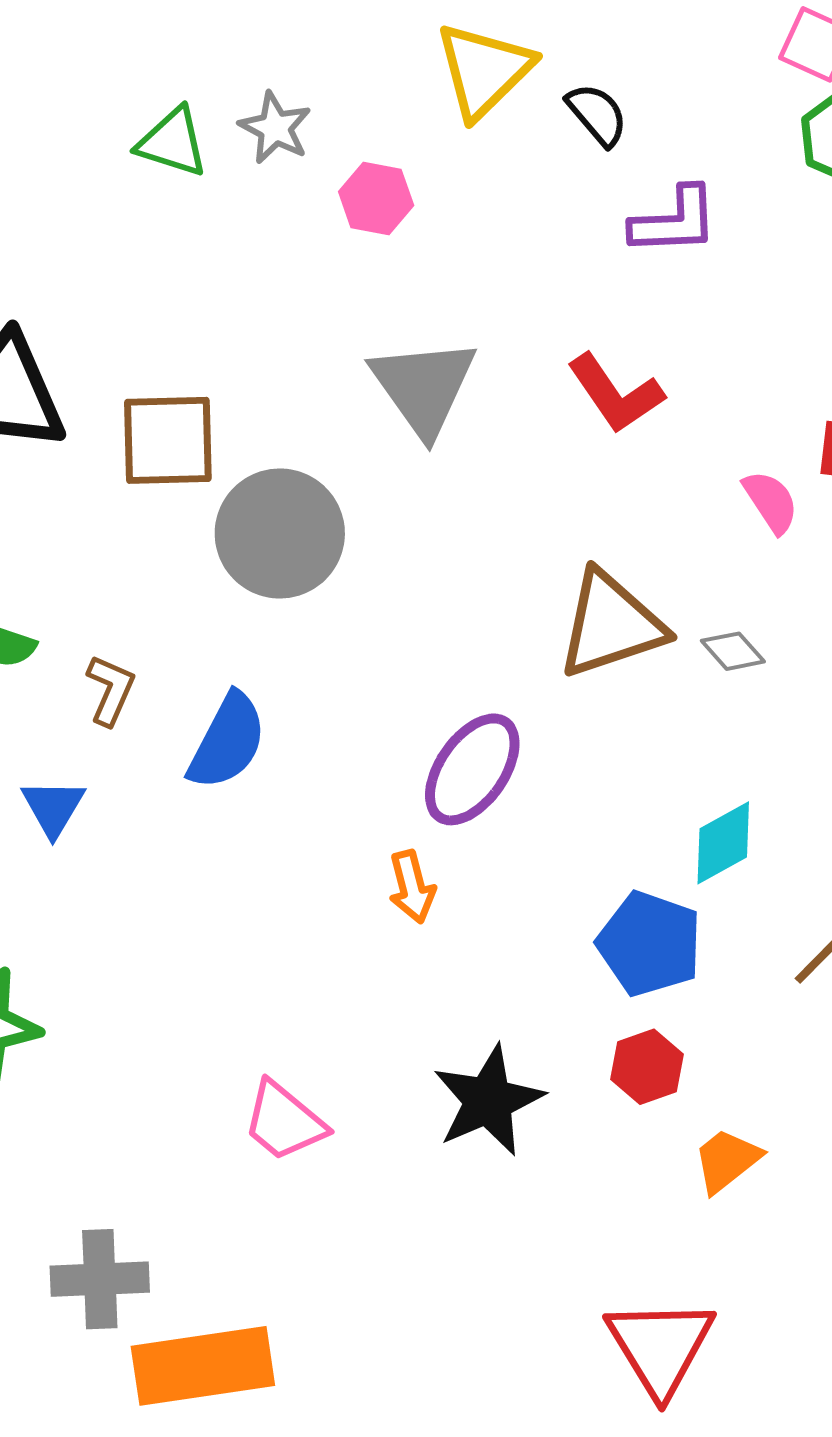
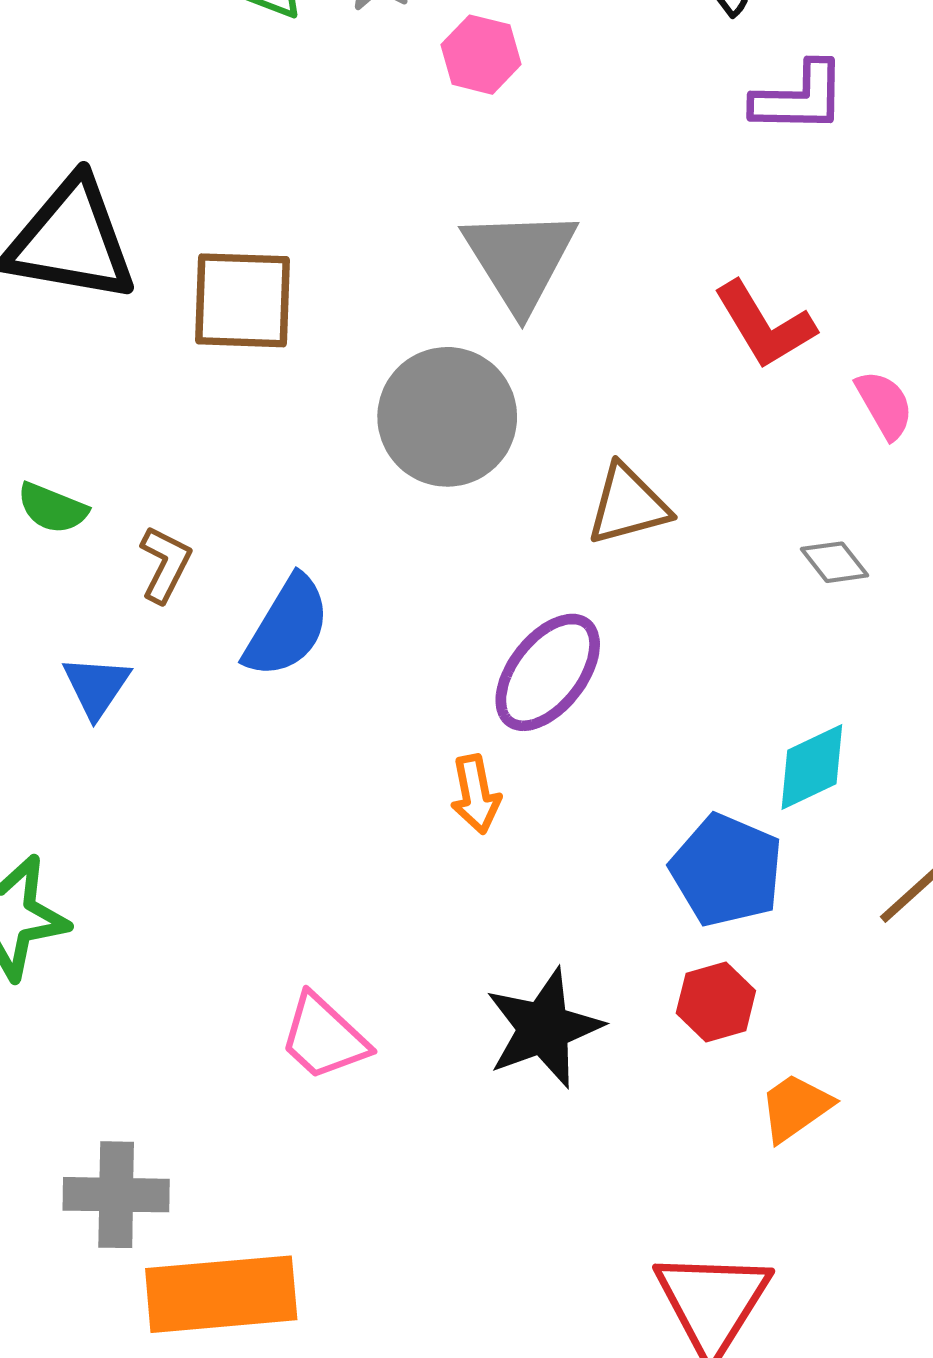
red L-shape: (615, 394) -> (764, 325), moved
gray circle: (280, 534) -> (447, 417), moved
brown triangle: (611, 625) -> (628, 505), moved, size x0.7

